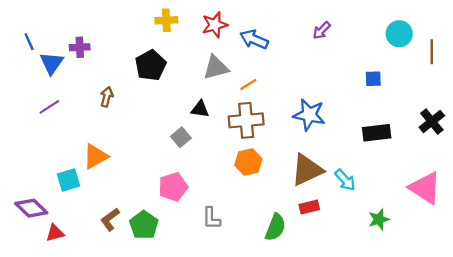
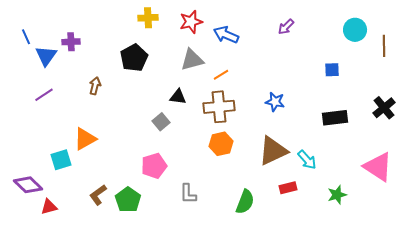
blue star: (309, 115) -> (275, 102), size x0.7
red rectangle: (309, 207) -> (288, 188), moved

